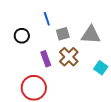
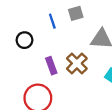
gray square: (63, 34) -> (76, 13), moved

